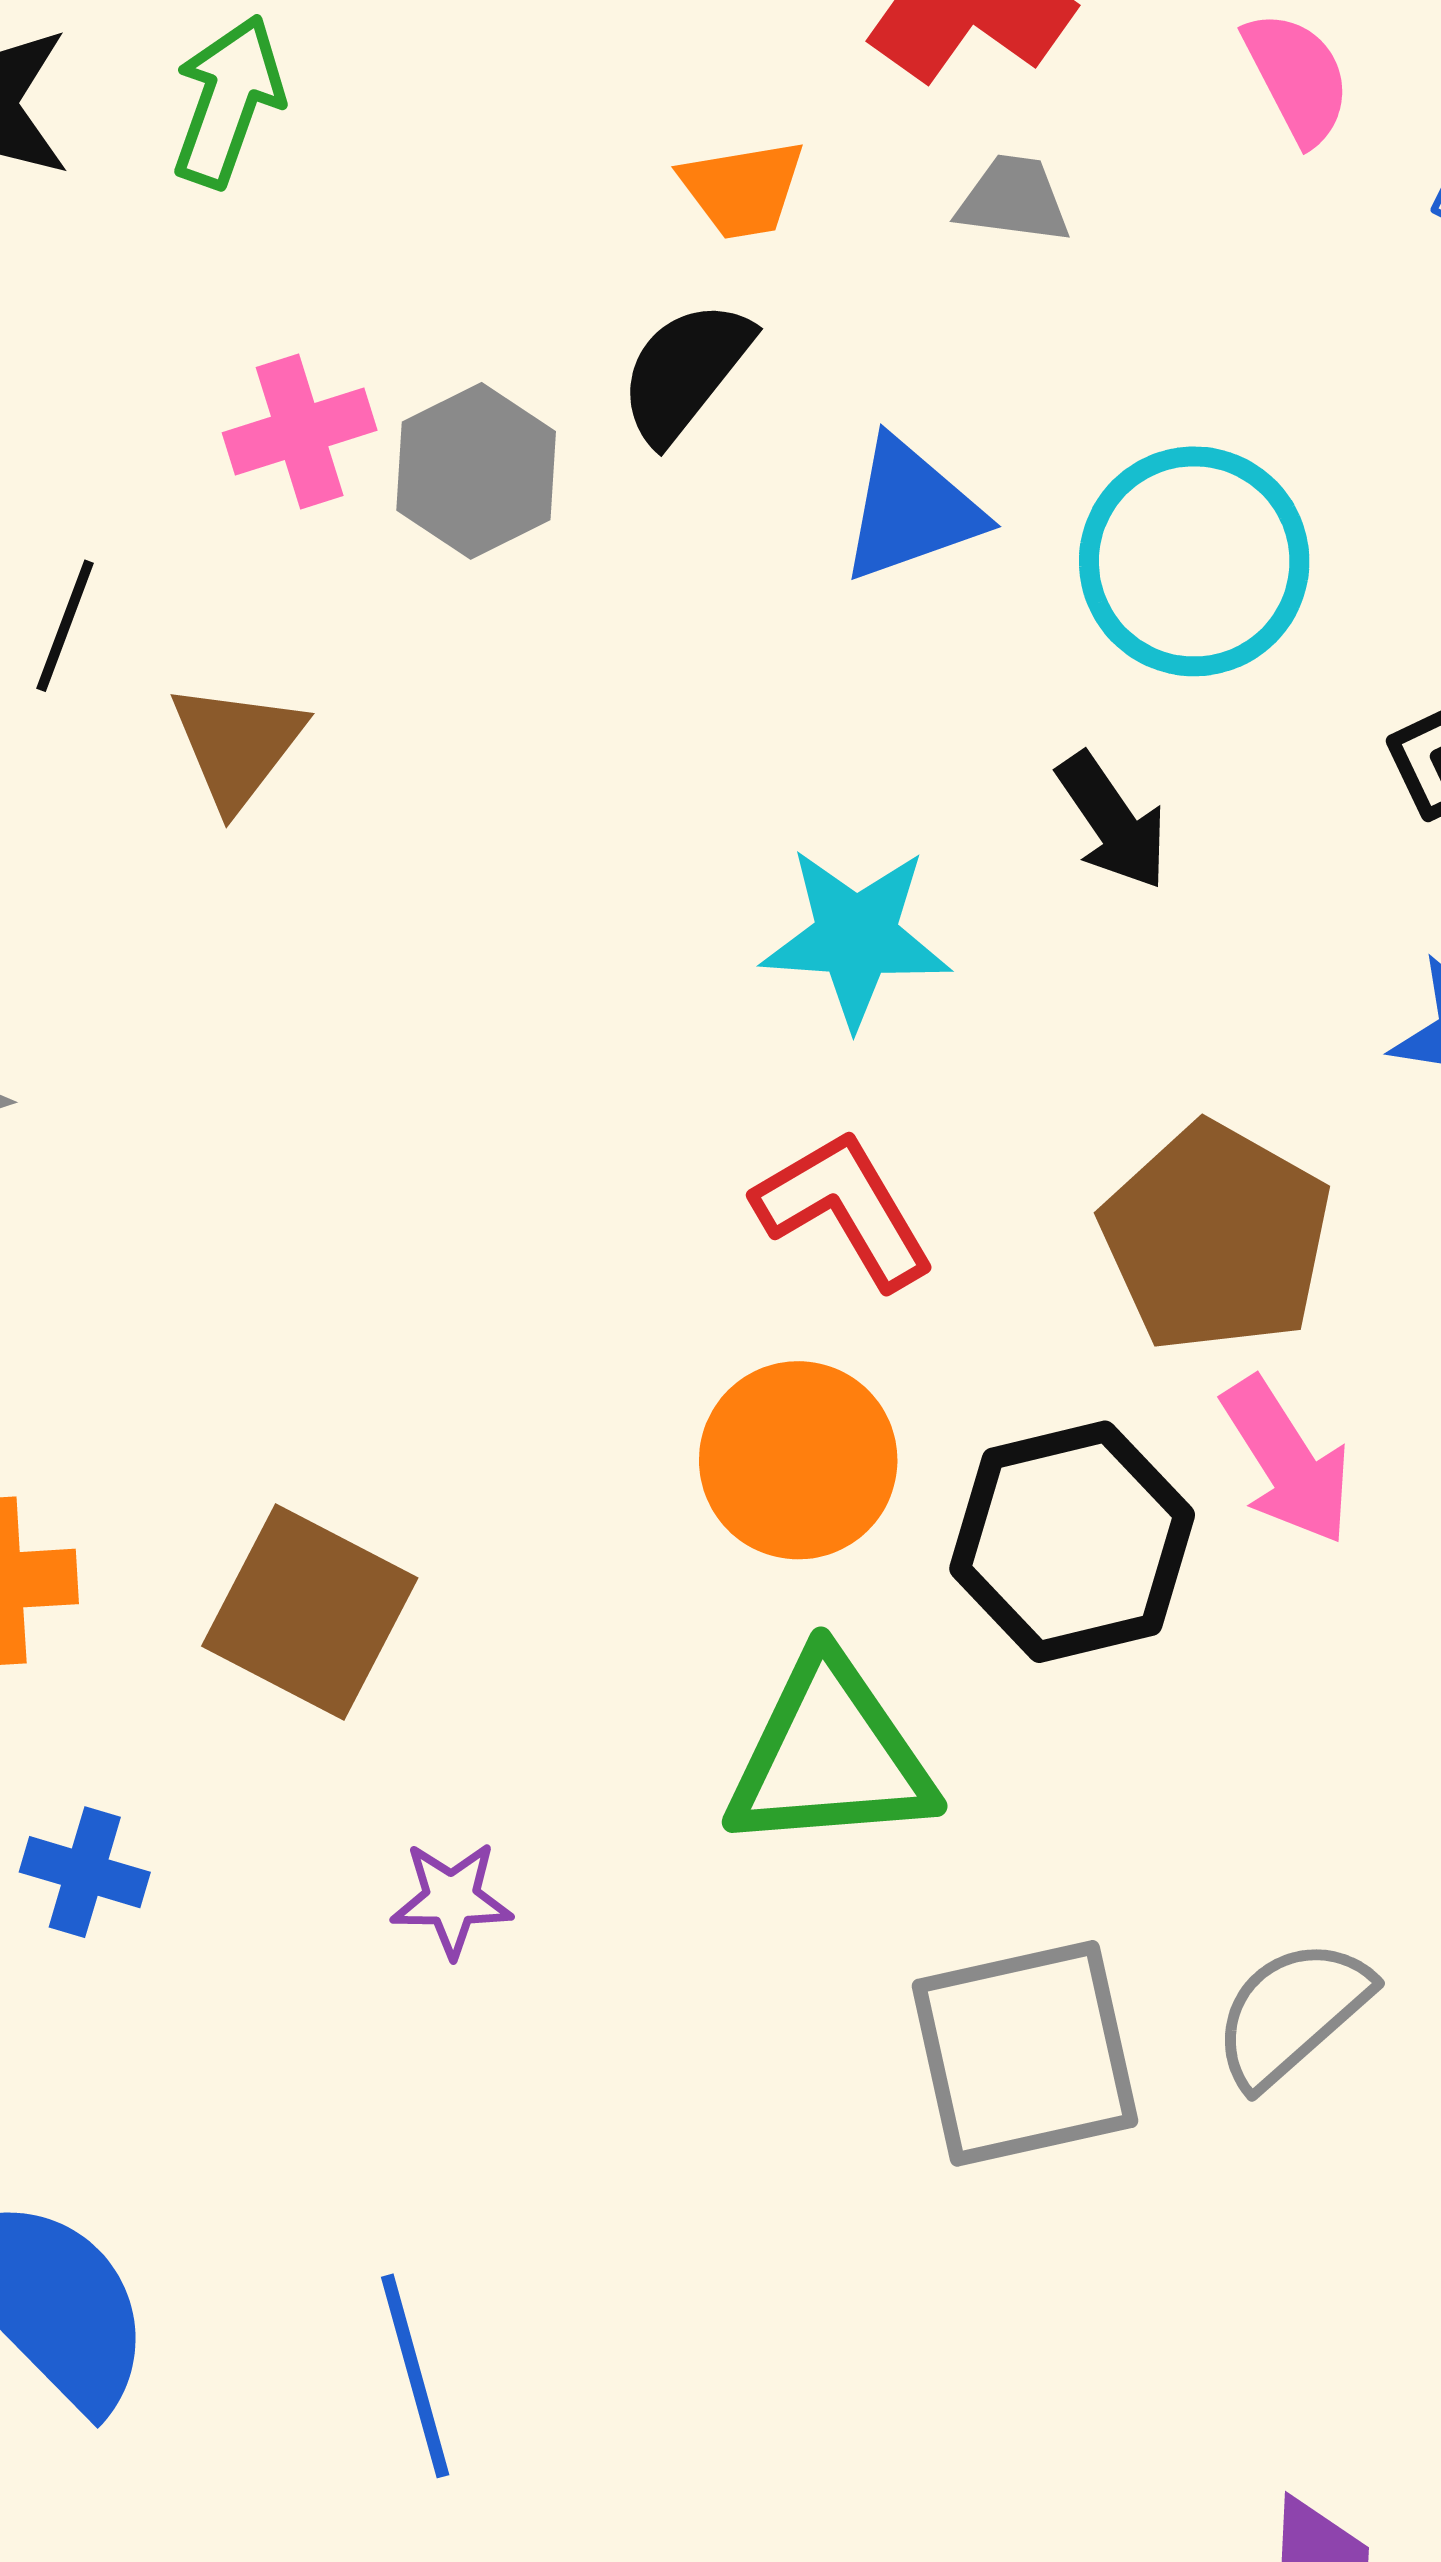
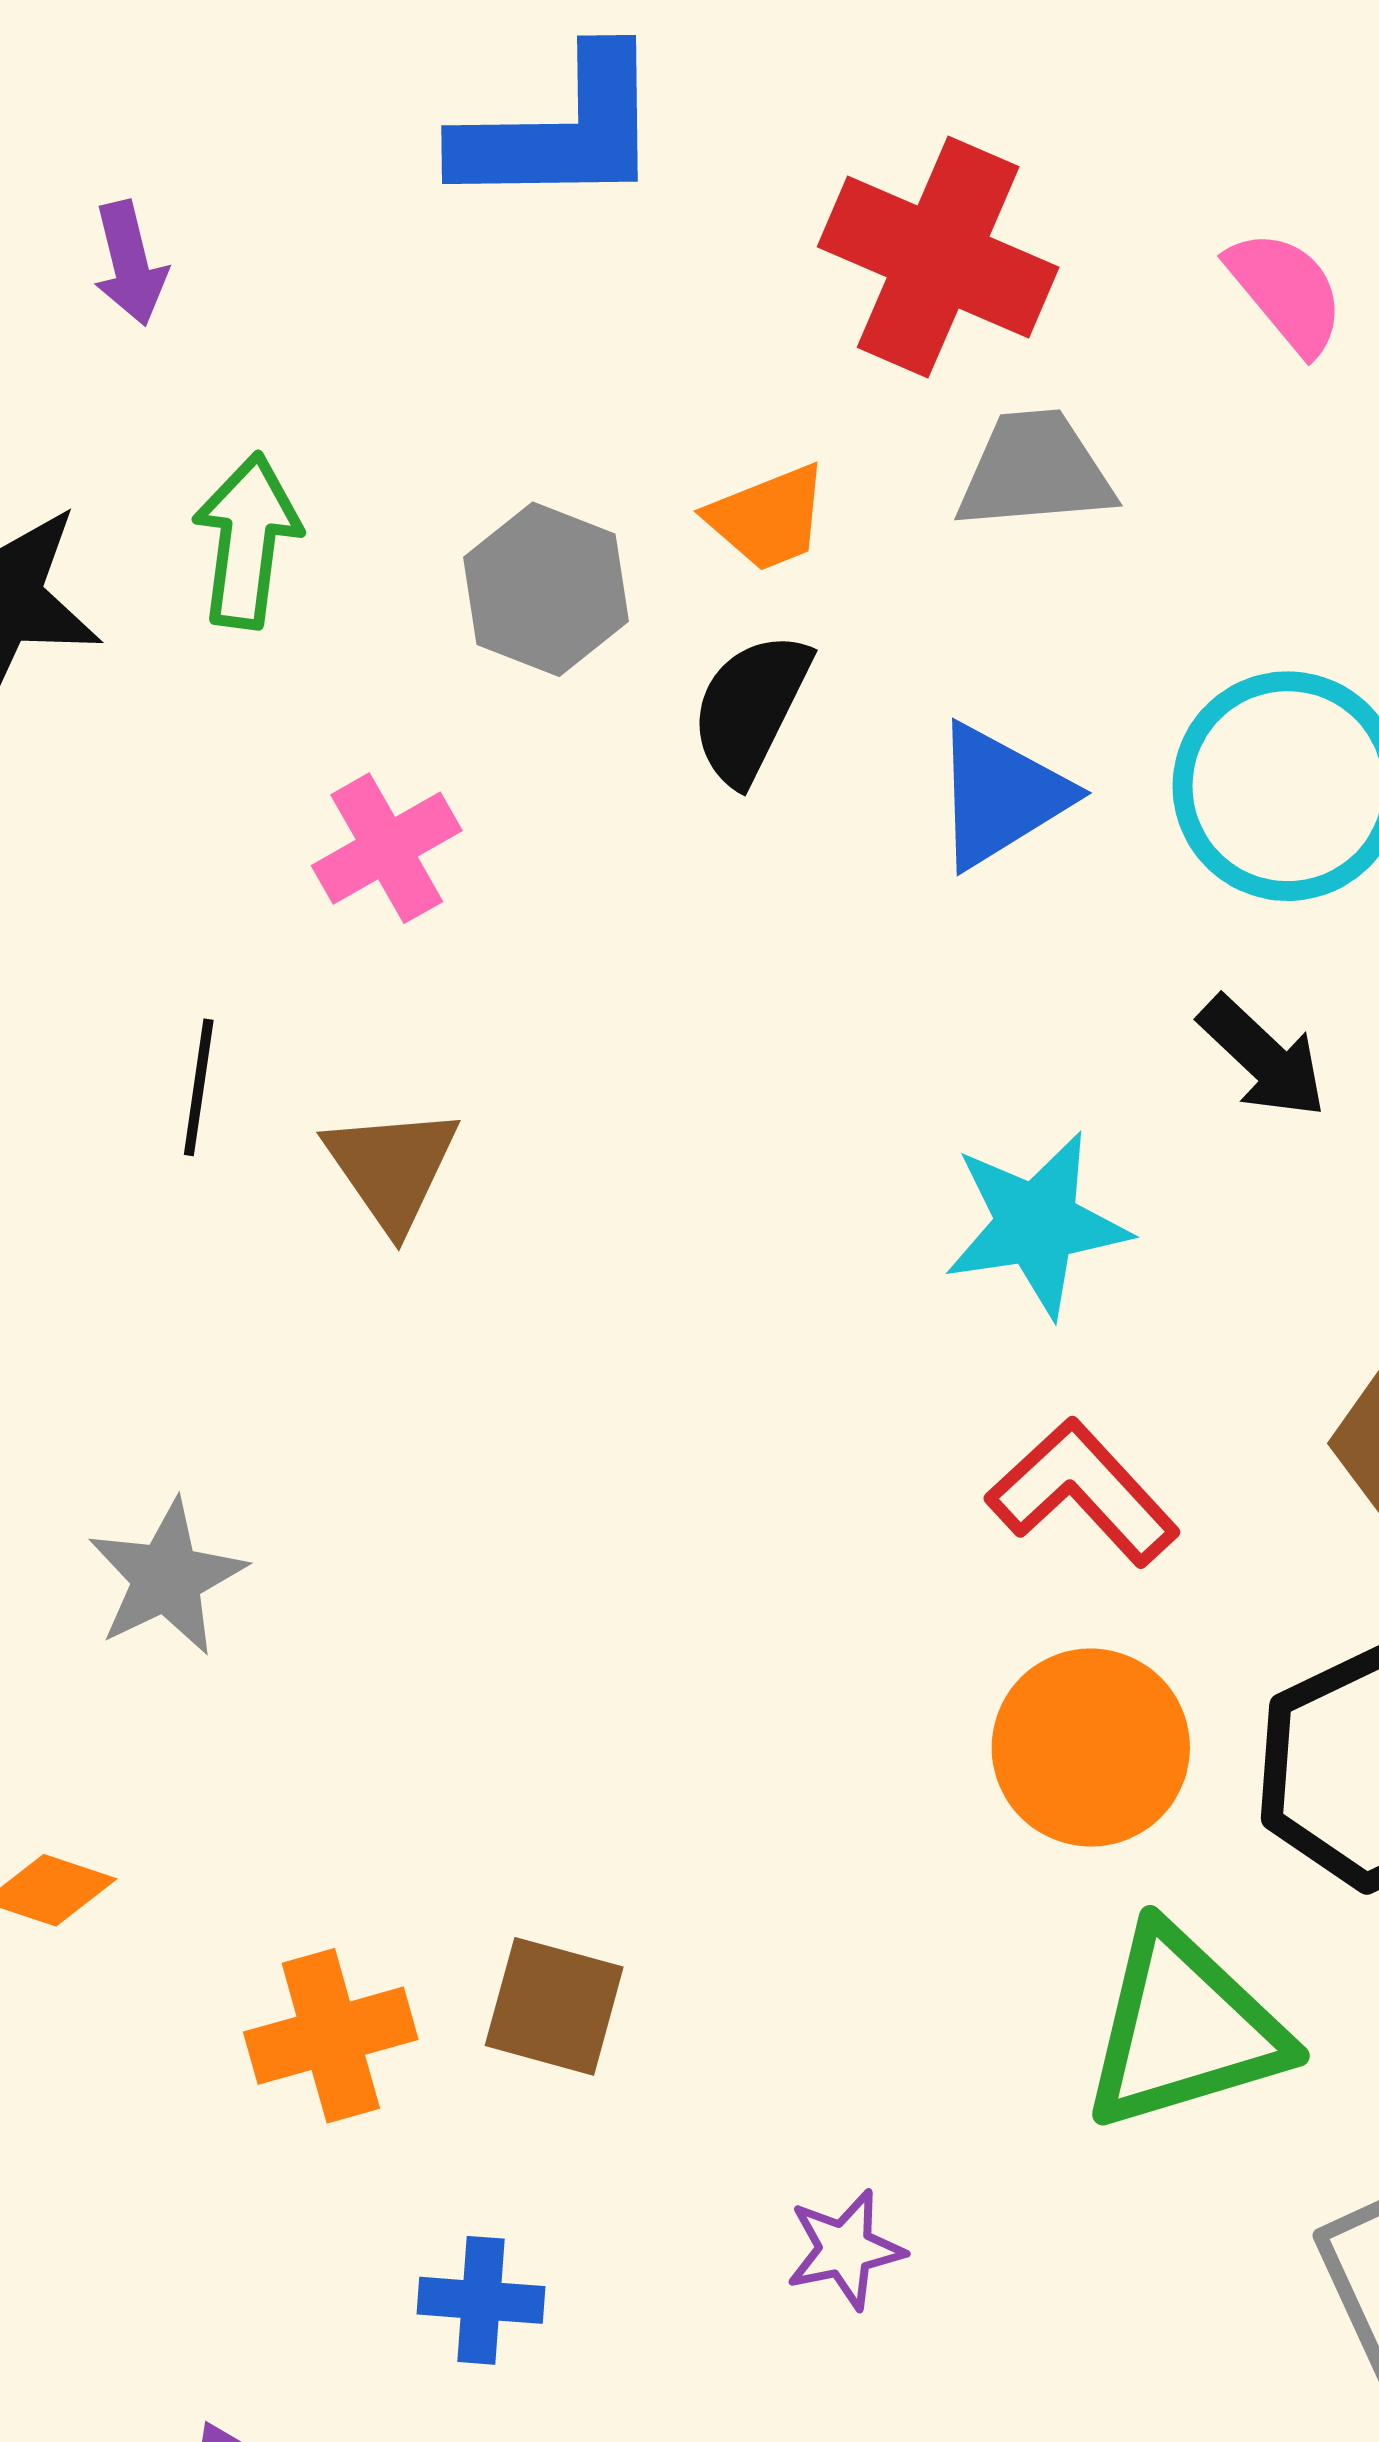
gray trapezoid: (1014, 199) -> (1035, 471), size x1.4
gray hexagon: (476, 471) -> (546, 589), moved
brown square: (310, 1612) -> (554, 2006), moved, size x0.7

